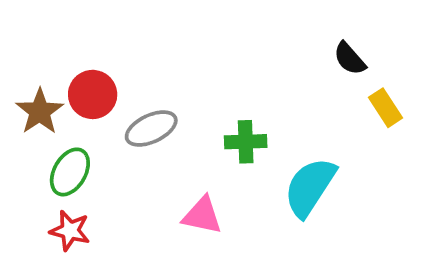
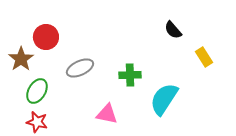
black semicircle: (350, 59) -> (173, 30), moved
red circle: (93, 94) -> (46, 37), moved

